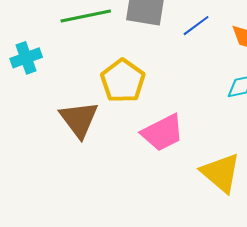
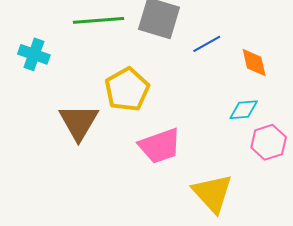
cyan cross: (26, 58) -> (34, 54), turned 32

